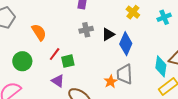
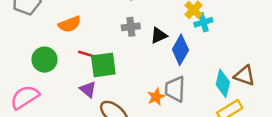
cyan cross: (164, 17) -> (203, 22), moved
orange semicircle: (39, 32) -> (70, 24), turned 96
red line: (55, 54) -> (87, 54), turned 64
green square: (68, 61) -> (103, 65), size x1.5

